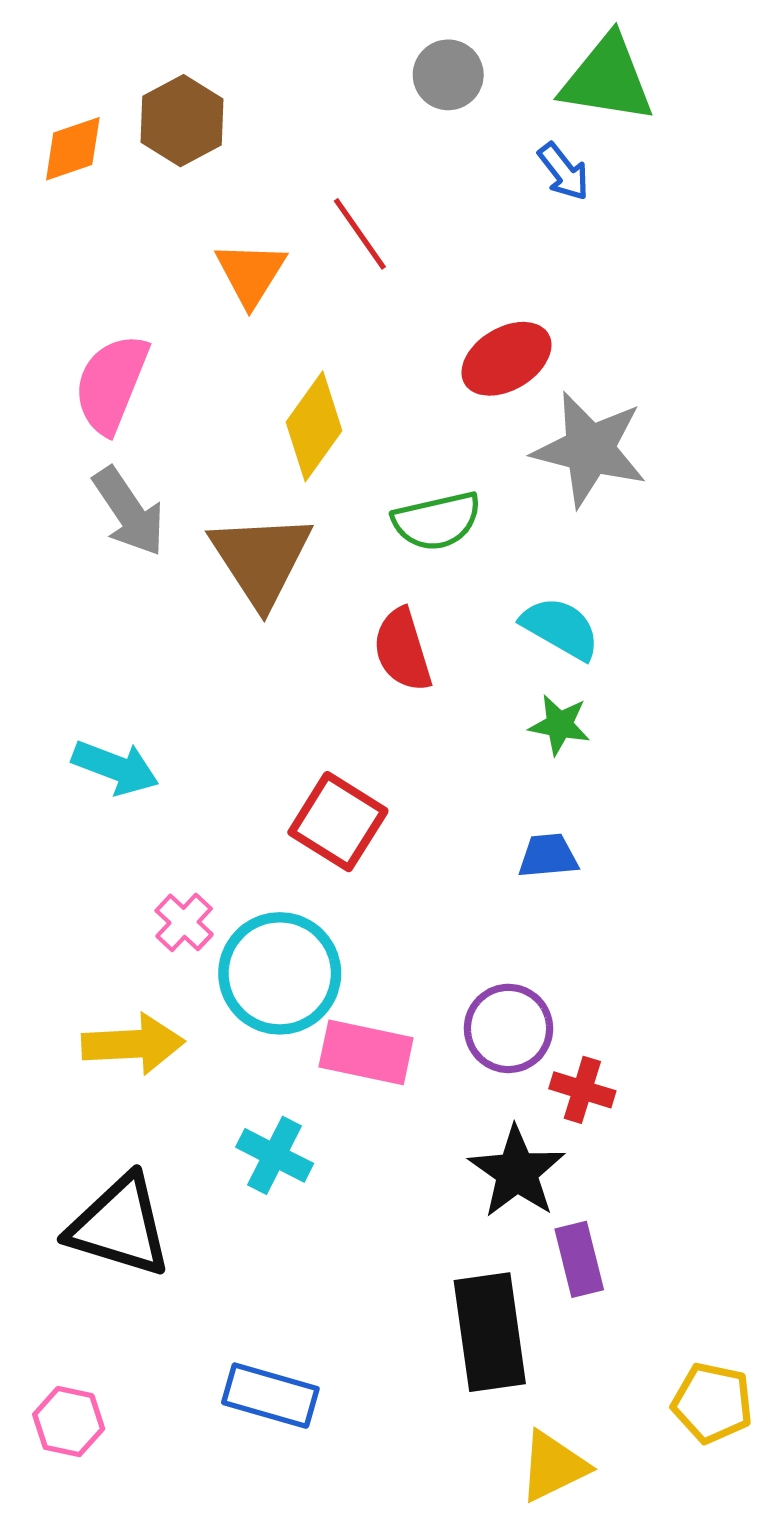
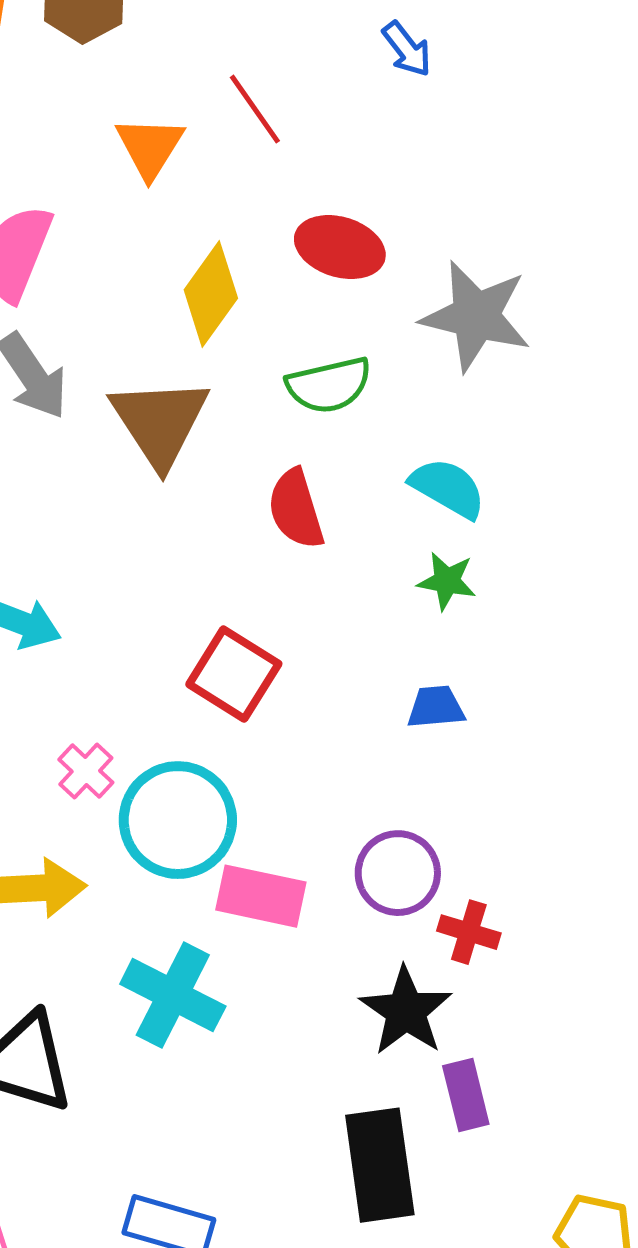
blue arrow: (564, 172) -> (407, 49), moved
red ellipse: (506, 359) -> (340, 247), moved, turned 48
cyan cross: (275, 1155) -> (173, 995), size x1.4

